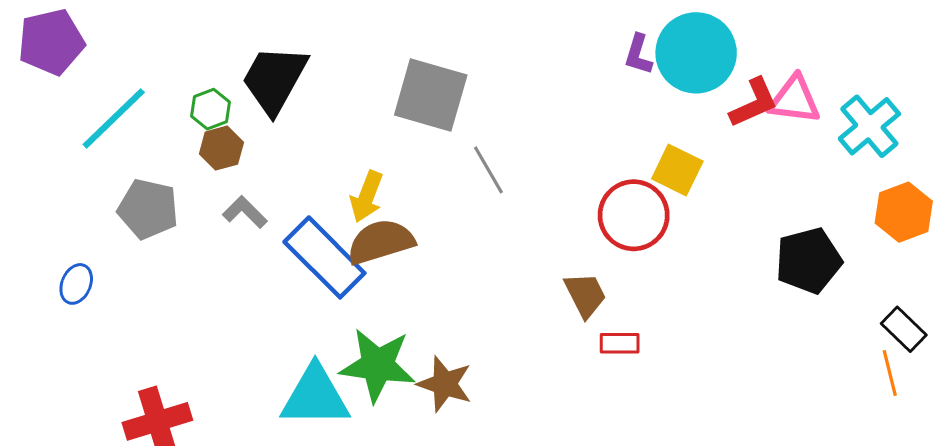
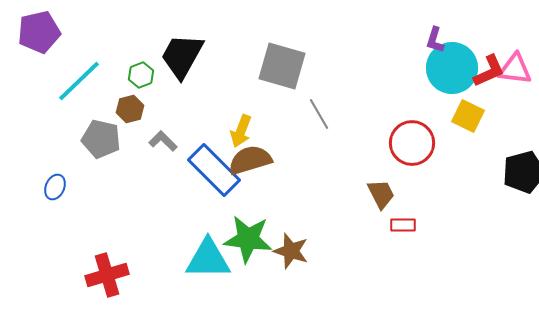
cyan circle: (696, 53) -> (452, 68), moved
purple L-shape: (638, 54) -> (435, 40), moved
brown hexagon: (221, 148) -> (130, 109), moved
yellow square: (677, 170) -> (468, 116), moved

